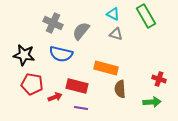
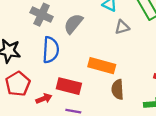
gray triangle: (116, 34) -> (122, 27), moved, turned -32
blue semicircle: (61, 54) -> (51, 50), turned -100
red pentagon: (32, 84) -> (18, 84), turned 30

